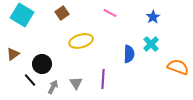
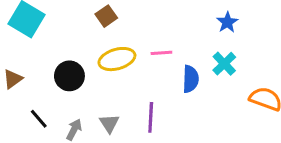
brown square: (62, 13) -> (106, 16), moved
pink line: (110, 13) -> (161, 53), moved, turned -32
black circle: (42, 64) -> (69, 76), moved

